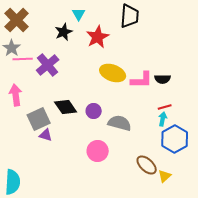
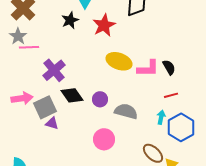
purple cross: (48, 65) -> (54, 70), moved
black semicircle: (163, 79) -> (169, 67), turned -119
pink arrow: (16, 95) -> (22, 98), moved, turned 90
cyan arrow: (163, 119) -> (161, 117), moved

